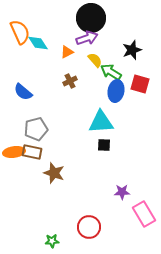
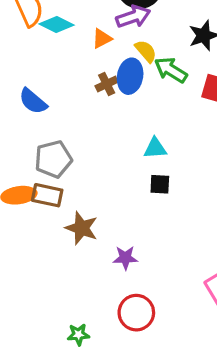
cyan diamond: (38, 43) -> (56, 24), turned -30
blue ellipse: (116, 91) -> (130, 76), moved
cyan triangle: (101, 122) -> (155, 148), size x0.6
purple star: (122, 192) -> (125, 258), moved

